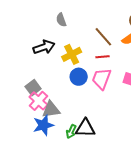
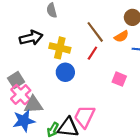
yellow cross: (72, 54) -> (60, 48), turned 36
red line: (103, 57) -> (92, 53), turned -56
pink trapezoid: (102, 79) -> (84, 117), moved

